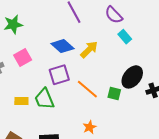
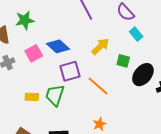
blue diamond: (62, 46) -> (58, 46), moved
green square: (114, 94) -> (123, 61), moved
green trapezoid: (44, 99) -> (55, 95), turned 40

